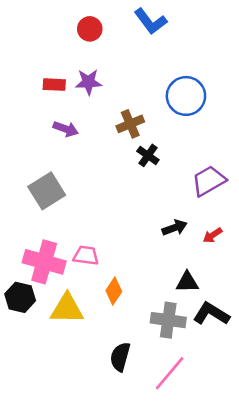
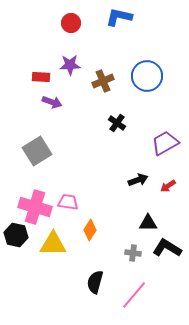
blue L-shape: (151, 21) -> (119, 17), turned 140
red rectangle: (54, 85) -> (41, 77), moved
brown cross: (130, 124) -> (103, 81), moved
gray cross: (168, 320) -> (133, 253), size x0.6

